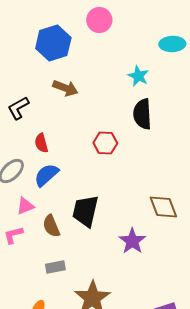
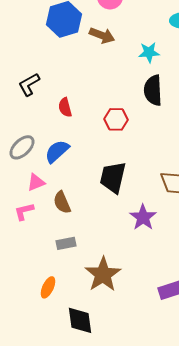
cyan star: (138, 76) -> (149, 52), turned -30
brown arrow: (65, 88) -> (102, 35), moved
red semicircle: (41, 143) -> (65, 107), moved
black trapezoid: (85, 211) -> (113, 177), moved

